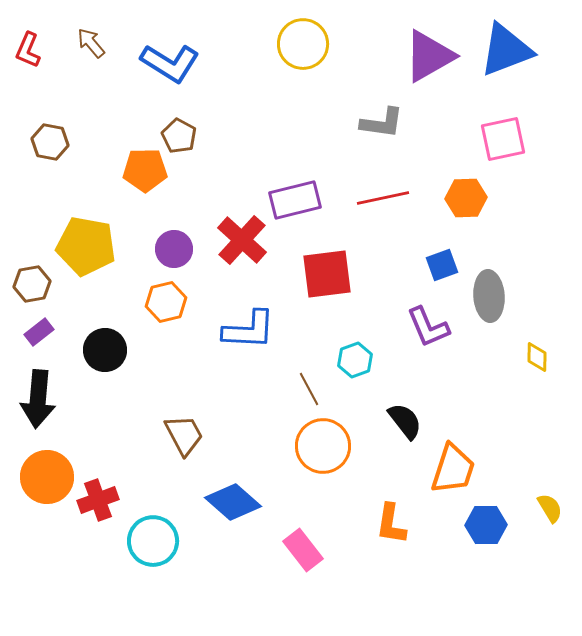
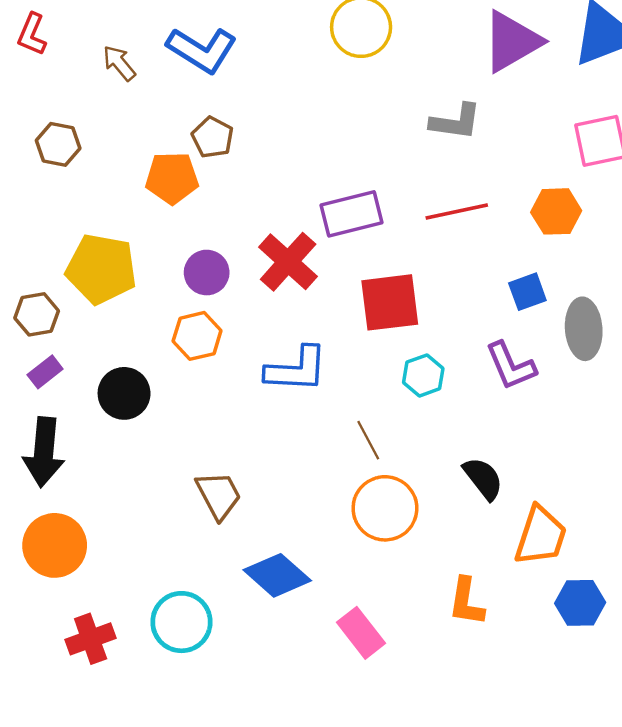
brown arrow: (91, 43) -> (119, 63), moved
cyan hexagon: (355, 360) -> (423, 375), moved
red cross: (98, 500) -> (91, 639), moved

